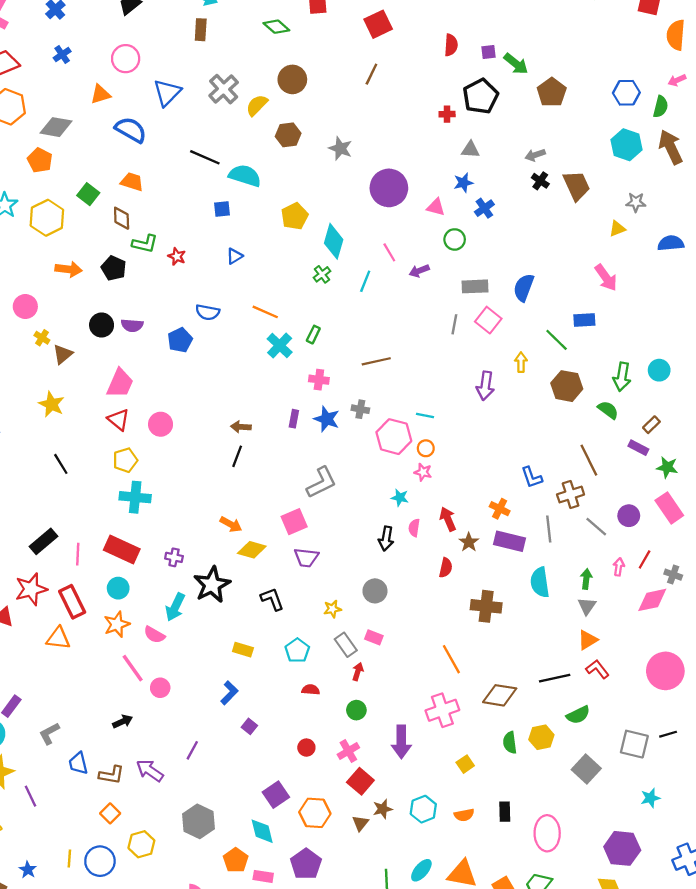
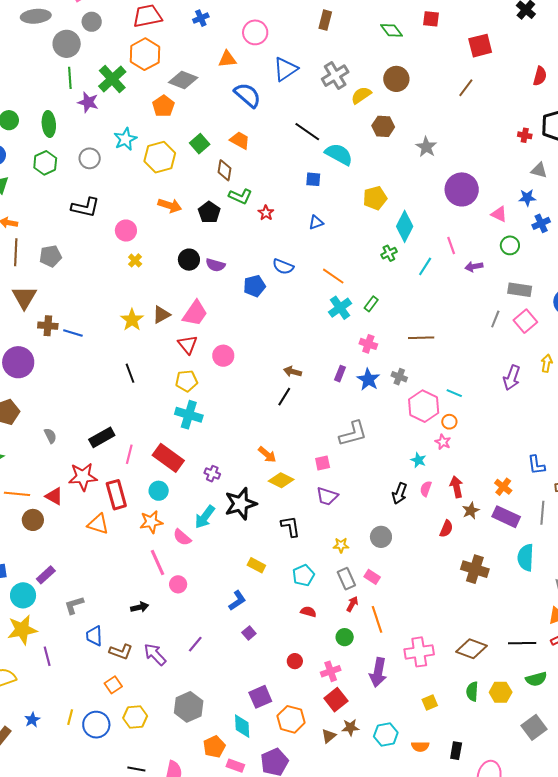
brown triangle: (63, 354) -> (161, 315), moved
pink square: (294, 522) -> (323, 463), size x0.7
orange line: (451, 659) -> (377, 619), moved

